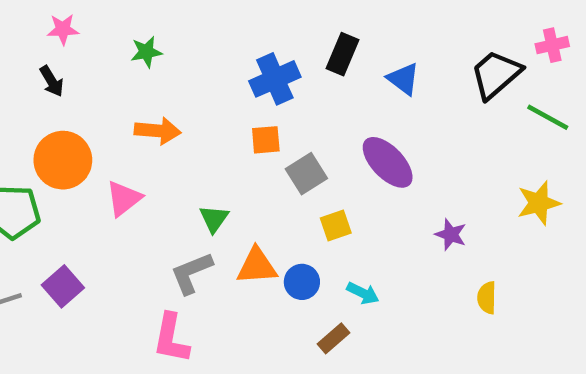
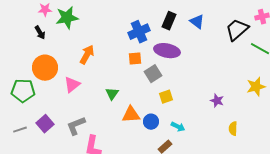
green star: (146, 52) -> (67, 18), moved, size x1.6
blue triangle: (403, 79) -> (197, 22), moved
orange arrow: (158, 131) -> (87, 55), turned -66
purple ellipse: (388, 162) -> (167, 51), moved, turned -35
gray L-shape: (191, 273) -> (76, 126), moved

